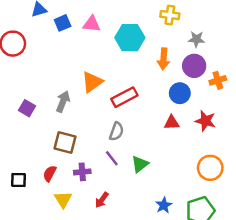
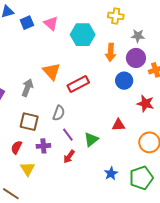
pink triangle: (92, 24) -> (51, 23), turned 35
orange triangle: (92, 82) -> (52, 71), turned -36
red triangle: (172, 123) -> (118, 125), moved
gray semicircle: (116, 131) -> (59, 113), moved
red arrow: (102, 200) -> (69, 157), moved

